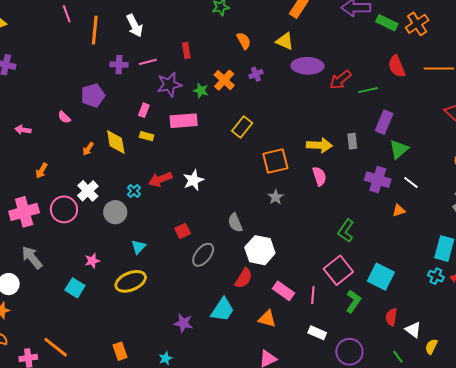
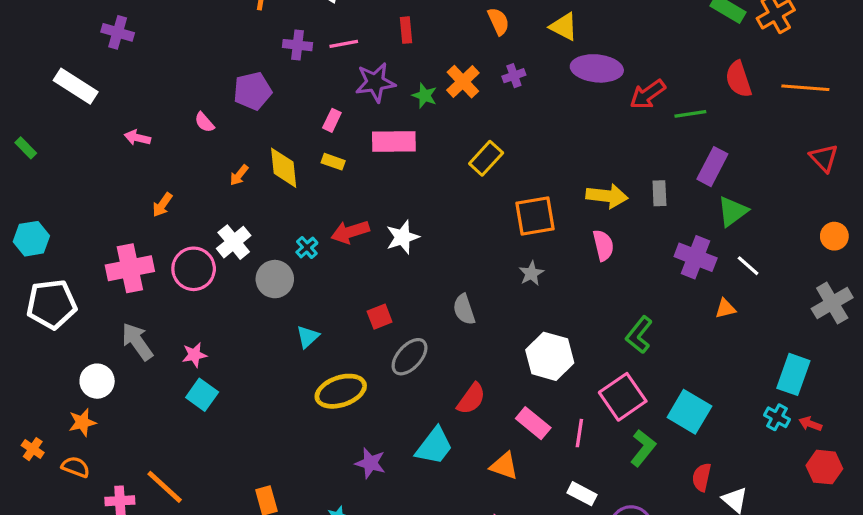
white hexagon: (260, 250) -> (550, 356), moved
pink star: (92, 261) -> (194, 355), moved
yellow ellipse: (131, 281) -> (341, 391), moved

